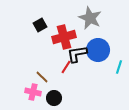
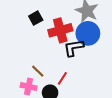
blue circle: (98, 50) -> (88, 33), moved
red line: (66, 67) -> (62, 78), moved

